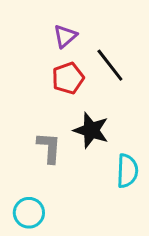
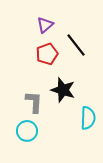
cyan circle: (29, 213) -> (27, 131), moved

